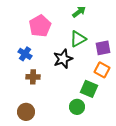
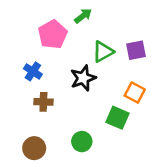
green arrow: (79, 12) -> (83, 16), moved
purple square: (103, 48) -> (136, 50), moved
green circle: (77, 107) -> (82, 142), moved

